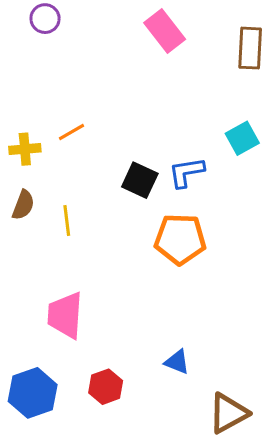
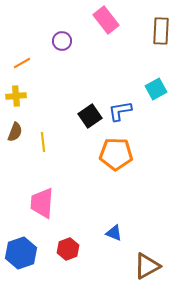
purple circle: (45, 19) -> (62, 41), moved
orange line: (71, 132) -> (22, 63), moved
black square: (140, 180) -> (90, 116), turned 30

